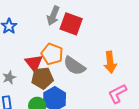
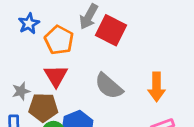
orange pentagon: (52, 54) -> (59, 40), moved
brown pentagon: (42, 78) -> (43, 107), moved

